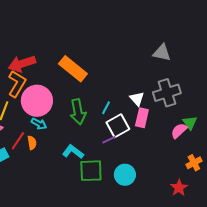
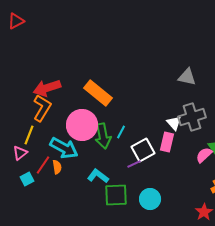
white triangle: (137, 99) -> (174, 123), moved
pink circle: (37, 101) -> (82, 125), moved
cyan line: (106, 108) -> (121, 132), moved
cyan arrow: (39, 124) -> (64, 148), size x1.8

